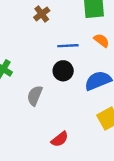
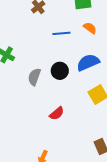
black circle: (63, 71) -> (60, 71), moved

